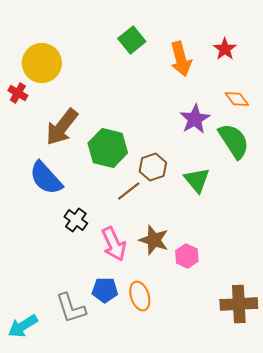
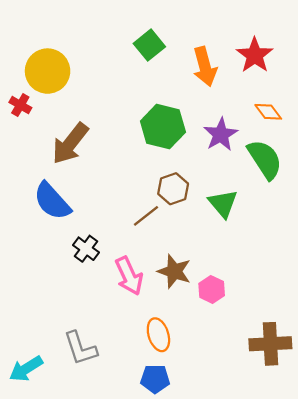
red star: (225, 49) -> (255, 55), size x1.4
green hexagon: (108, 148) -> (163, 127), moved
blue pentagon: (105, 290) -> (155, 379), moved

